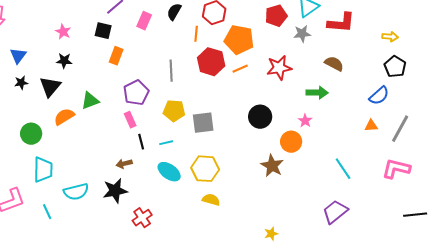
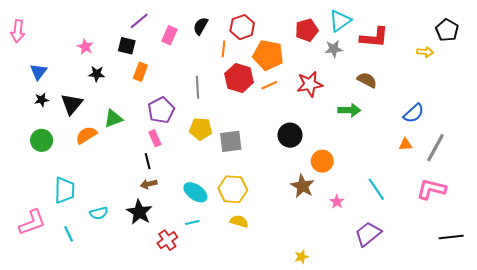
black star: (64, 61) -> (97, 74), moved
black pentagon: (395, 67) -> (447, 30), moved
pink star: (305, 121) -> (337, 202), moved
green circle: (31, 134) -> (42, 140), moved
black line: (141, 142) -> (148, 161), moved
cyan line: (166, 143) -> (192, 222), moved
black star: (115, 191) -> (139, 212), turned -30
cyan semicircle: (76, 192) -> (99, 213), size x0.7

